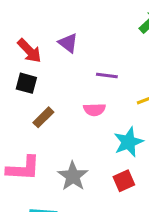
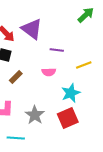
purple triangle: (68, 43) -> (32, 29), size x1.6
red square: (124, 181) -> (68, 118), size x1.5

